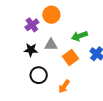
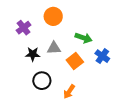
purple cross: (32, 25) -> (24, 28), moved
green arrow: (79, 36) -> (84, 38), turned -140

